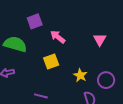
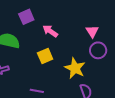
yellow star: (80, 75) -> (75, 68), size x1.5
purple circle: (106, 80) -> (98, 50), moved

